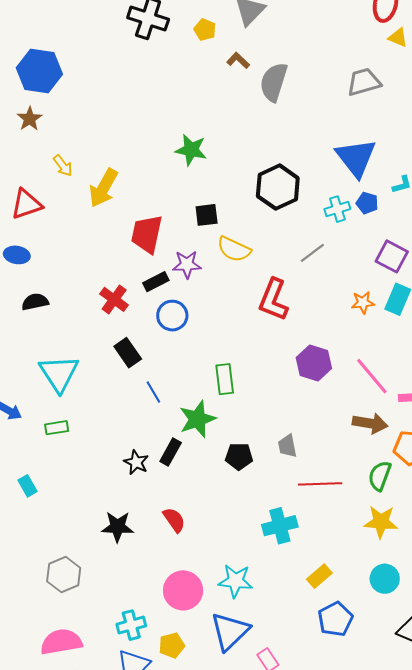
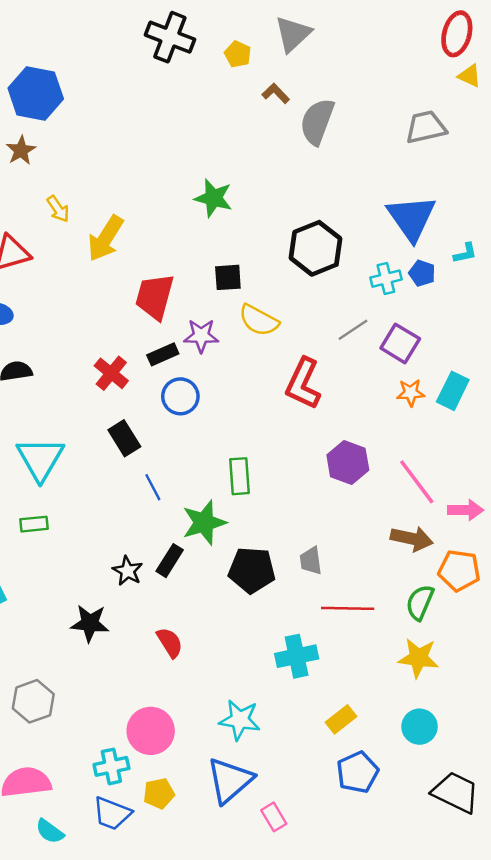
purple square: (392, 256) -> (400, 343), moved
black pentagon: (239, 456) -> (252, 570), size x1.4
black star: (118, 527) -> (90, 623), moved
pink circle: (183, 590) -> (151, 731), moved

